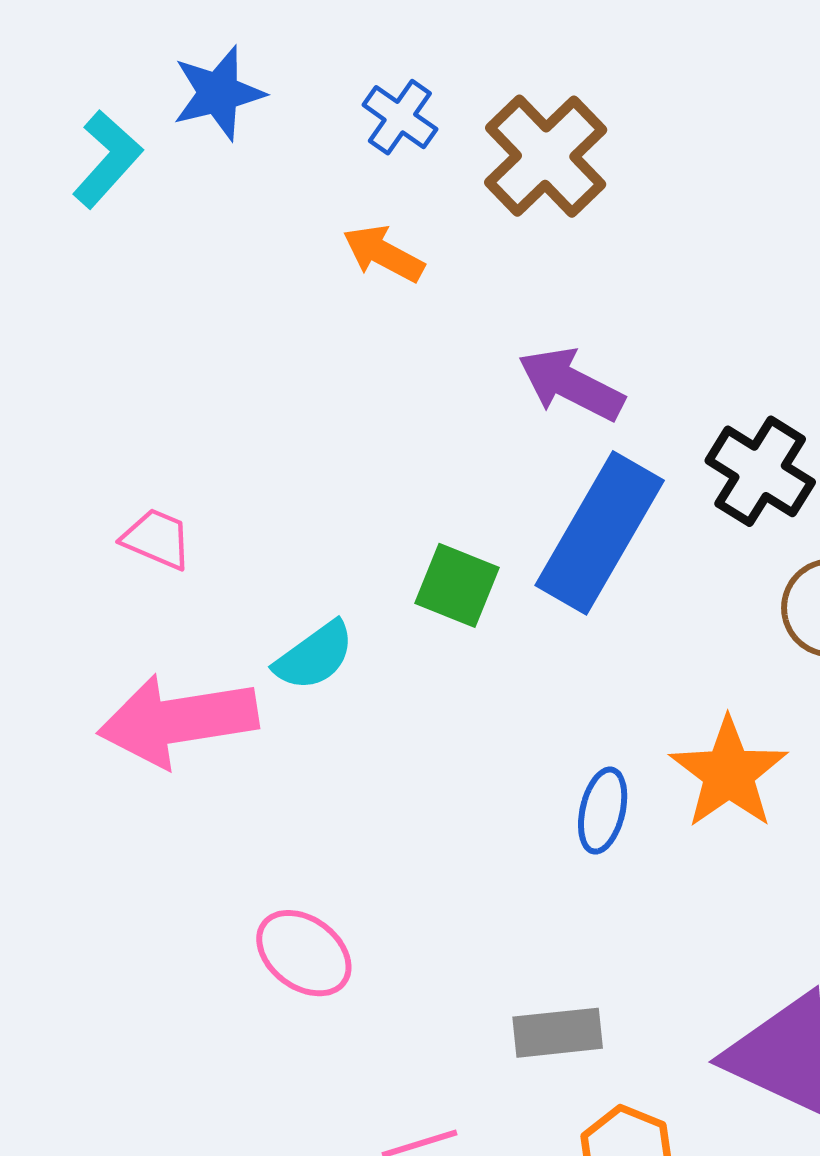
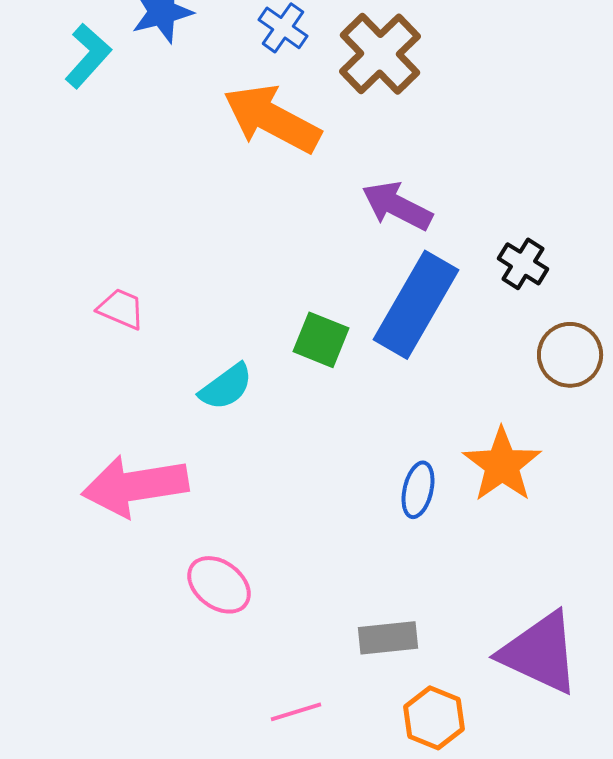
orange arrow: (383, 254) -> (272, 119), size x1.8
black cross: (760, 471) -> (523, 264), size x0.7
pink arrow: (178, 720) -> (135, 486), moved

